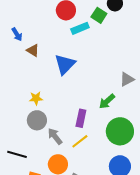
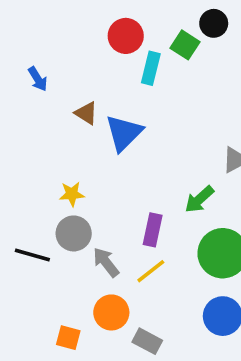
cyan rectangle: (80, 28) -> (151, 68), turned -54
brown triangle: (33, 50) -> (86, 113), moved
black line: (17, 154) -> (32, 255), moved

